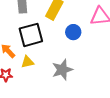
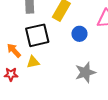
gray star: (62, 70) -> (85, 72), moved

